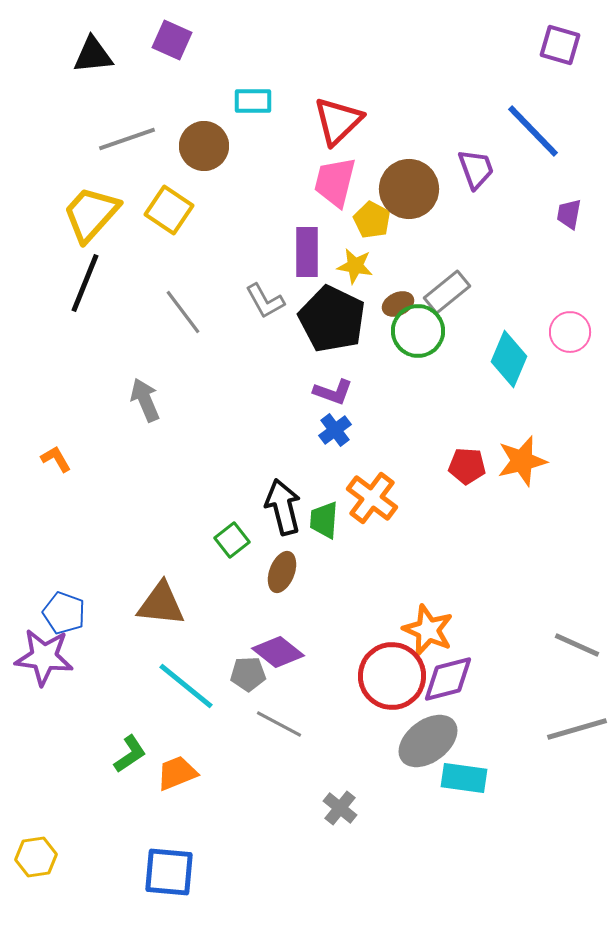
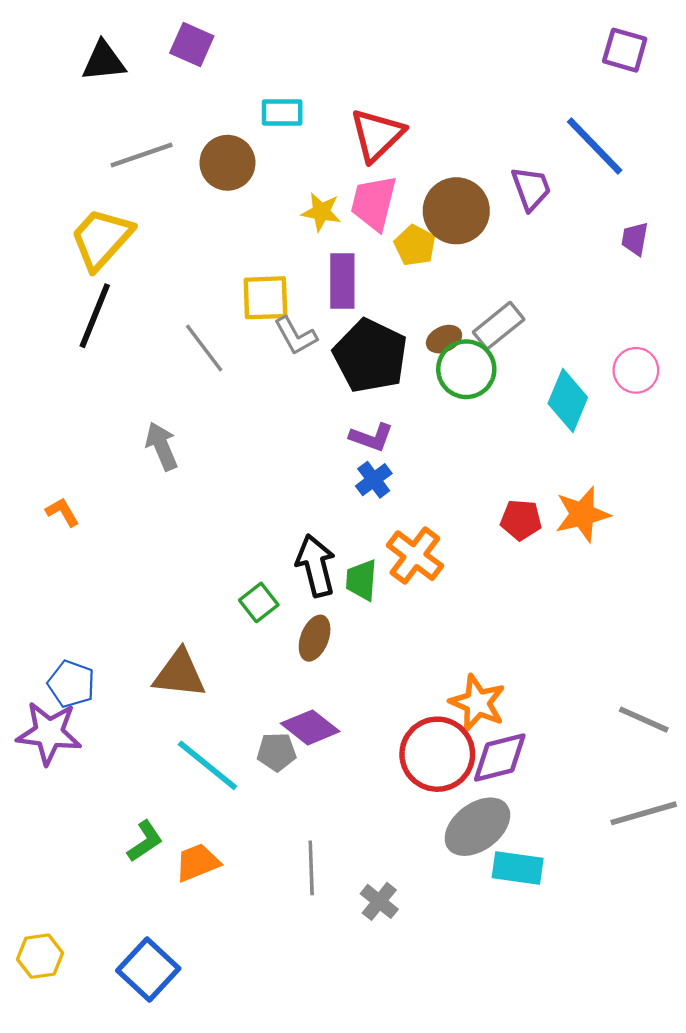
yellow square: (169, 210) -> (265, 298), moved, turned -36
yellow star: (355, 266) -> (321, 212), moved
gray line: (279, 724) -> (311, 868), moved, turned 60
blue square: (169, 872) -> (148, 970), moved, turned 38

